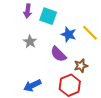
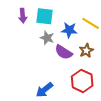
gray star: (30, 42) -> (47, 38), moved
brown star: (81, 66) -> (86, 51), moved

